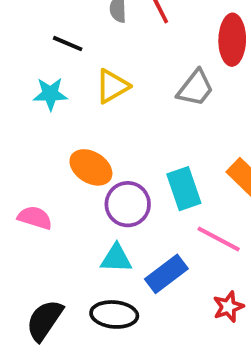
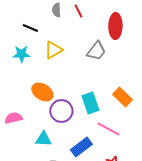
pink semicircle: (35, 218) -> (13, 118), turned -30
cyan triangle: (116, 258) -> (43, 139), moved

